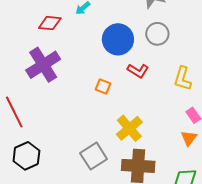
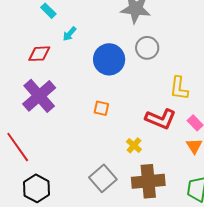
red L-shape: (138, 71) -> (161, 119), moved, size x1.4
yellow cross: (129, 128) -> (134, 145), size x0.6

